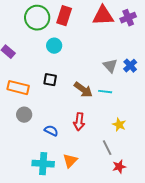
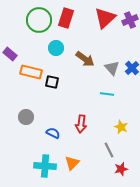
red triangle: (103, 16) -> (105, 18), turned -40
orange rectangle: (18, 88) -> (31, 72), moved
brown arrow: (83, 90) -> (85, 59), moved

